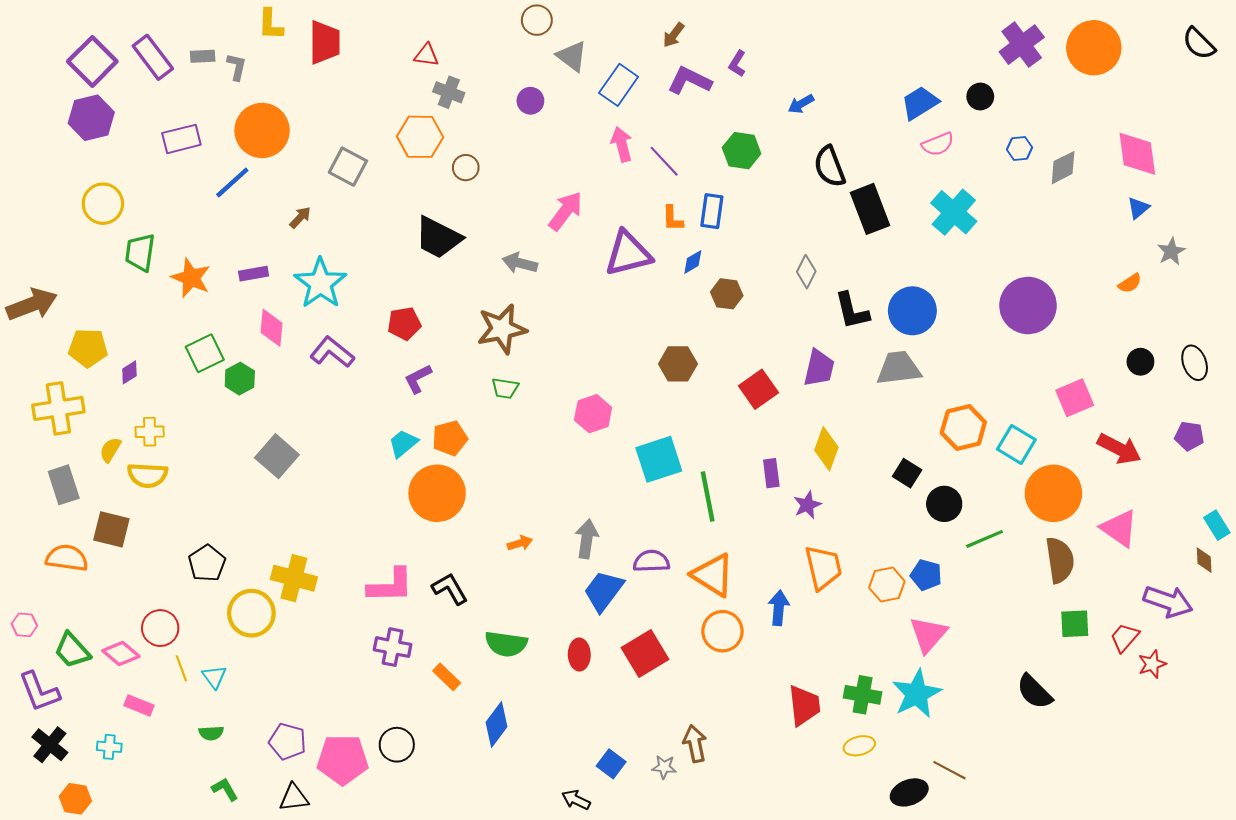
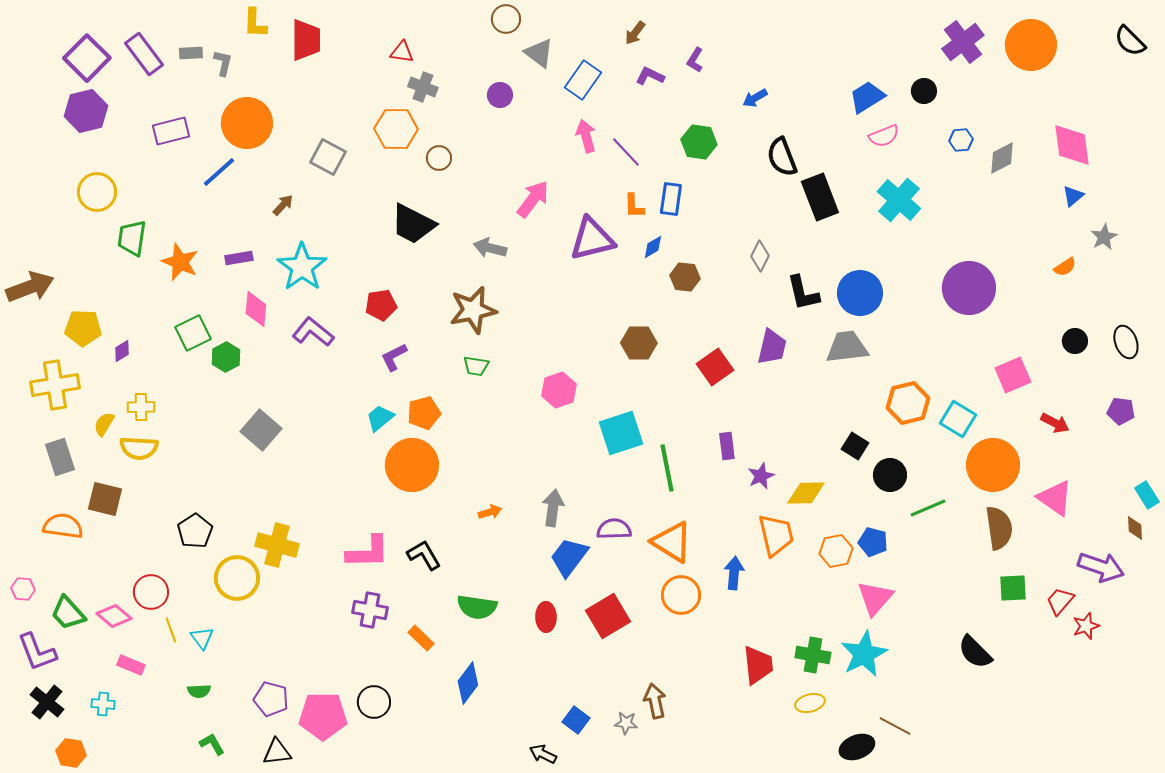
purple L-shape: (690, 81) -> (650, 76), size x0.7
yellow diamond: (826, 449) -> (806, 493), moved, turned 69
red arrow: (1119, 449) -> (1055, 423), size x0.7

